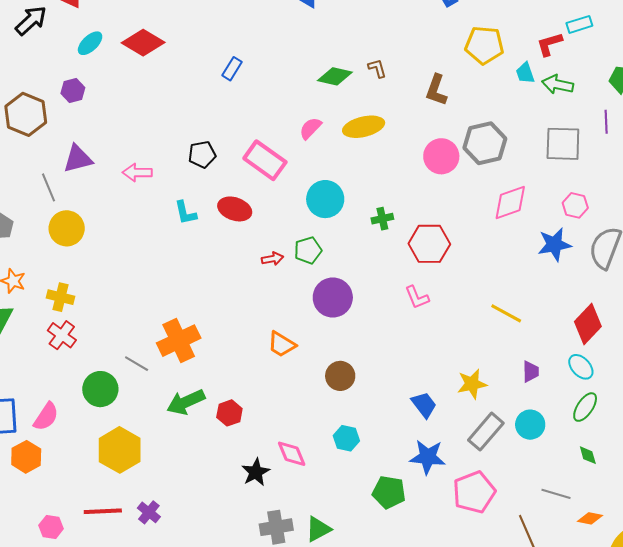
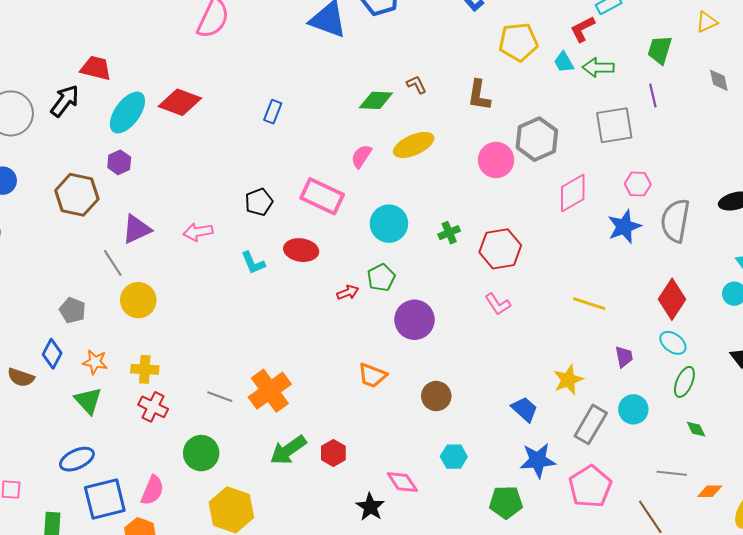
cyan ellipse: (90, 43) -> (127, 112), size x1.6
gray line: (137, 364) -> (220, 397), moved

